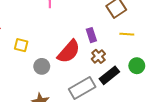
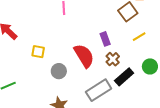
yellow line: (127, 34) -> (139, 37), turned -32
red semicircle: (69, 52) -> (84, 56), turned -70

